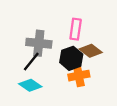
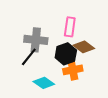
cyan diamond: (30, 85) -> (44, 83), moved

